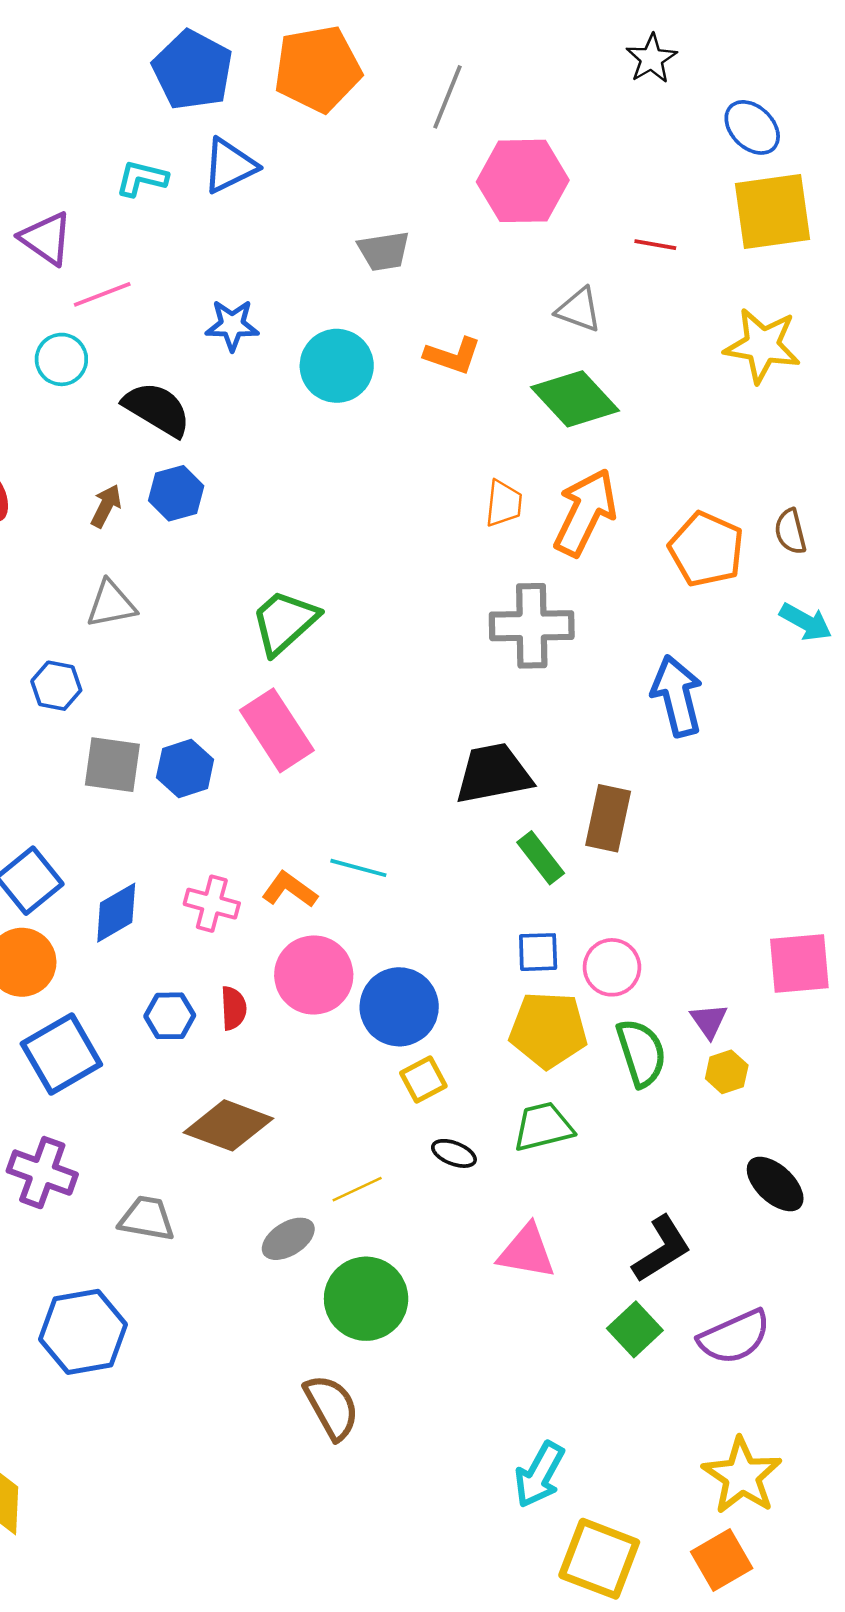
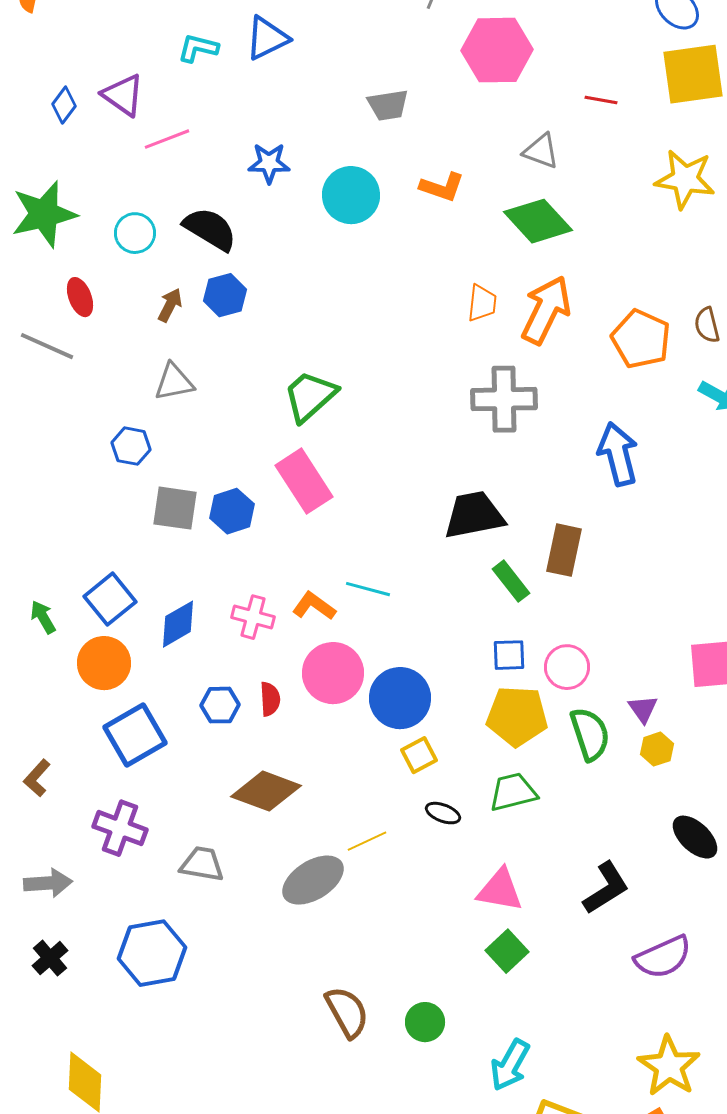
cyan circle: (61, 359) -> (135, 233), moved
gray ellipse: (288, 1239) -> (313, 880), size x1.5
green circle: (366, 1299) -> (425, 1022), moved, size x0.6
green square: (635, 1329) -> (507, 951), moved

